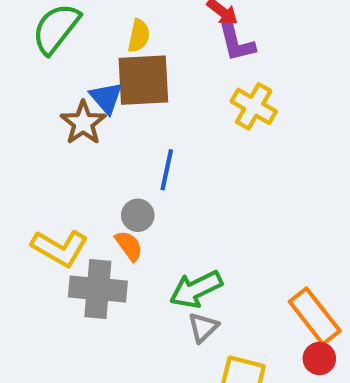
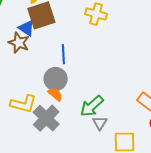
gray circle: (138, 215) -> (56, 79), size x1.5
gray cross: (98, 289) -> (46, 118), turned -36

